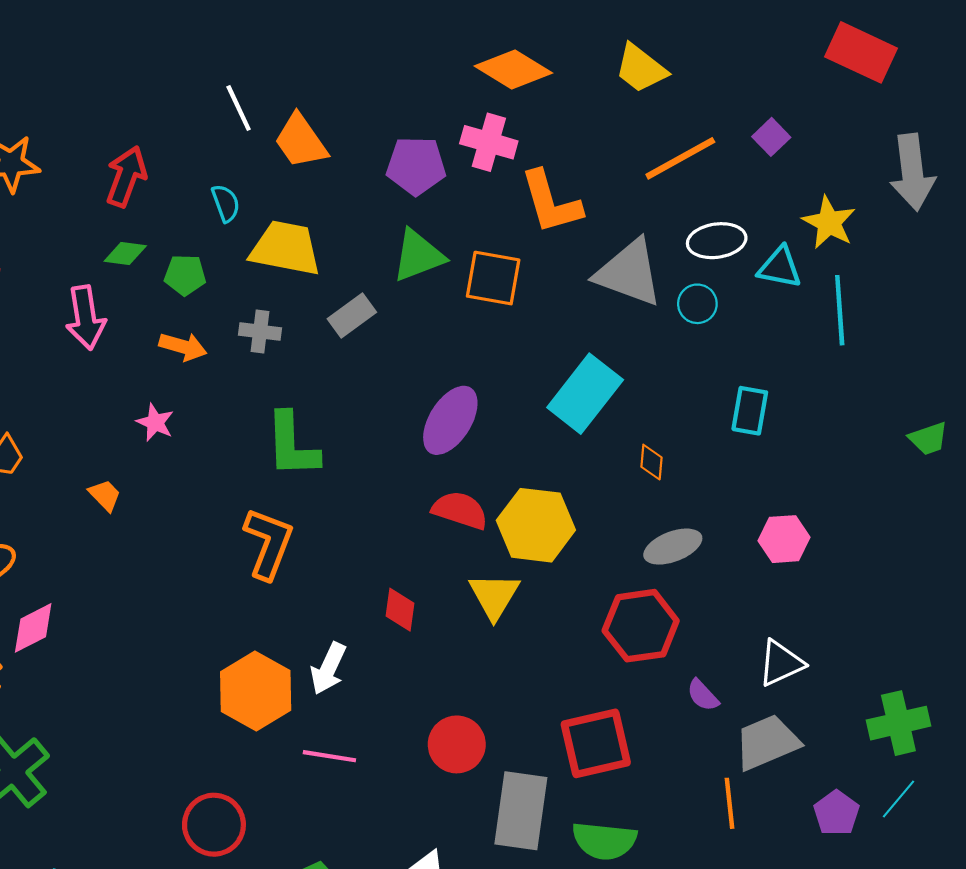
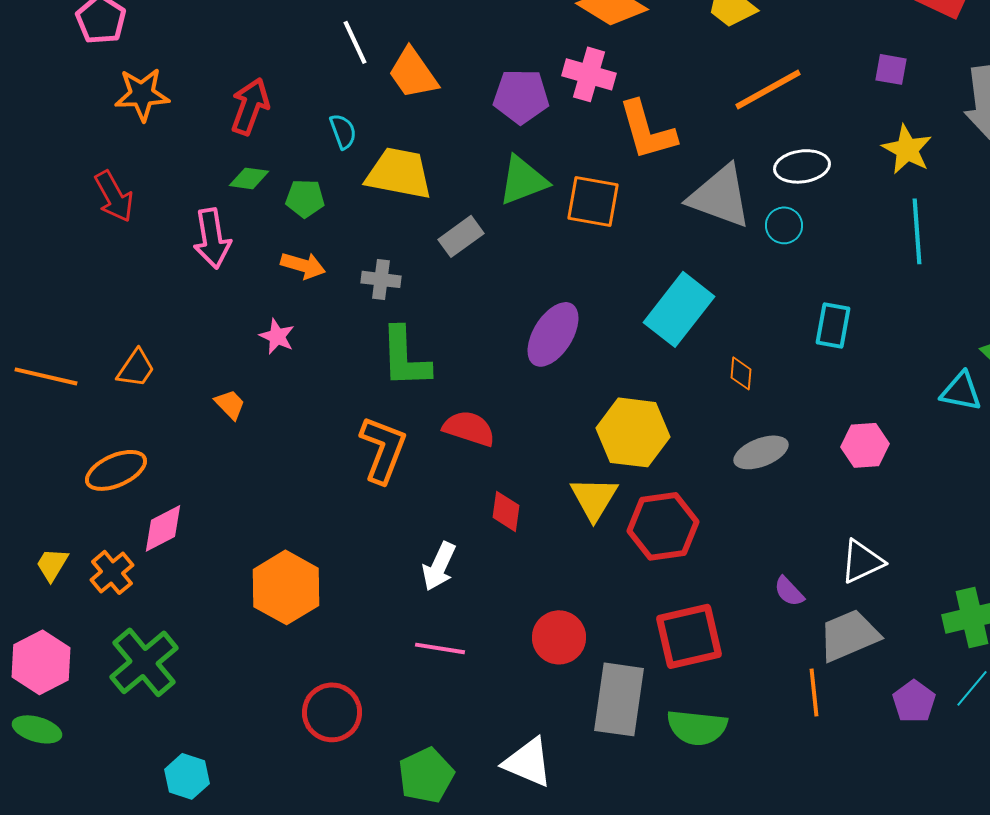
purple square: (771, 137) -> (891, 69), moved, turned -36
cyan triangle: (780, 267) -> (961, 391), moved
gray cross: (260, 332) -> (381, 279), moved
red semicircle: (460, 510) -> (469, 428), moved
red hexagon: (641, 626) -> (663, 526), moved
orange hexagon: (256, 691) -> (286, 587), moved

